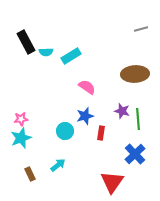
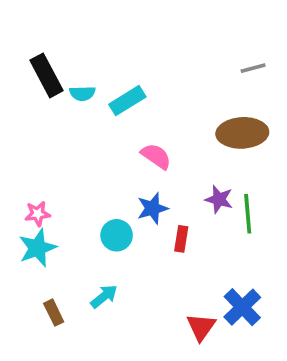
gray line: (141, 29) -> (253, 68), moved
blue cross: (135, 154) -> (242, 307), moved
red triangle: (112, 182) -> (201, 327), size x0.7

